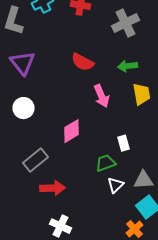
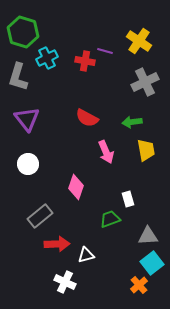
gray cross: (126, 23) -> (145, 82), moved
pink diamond: (72, 131) -> (76, 187), turned -40
white triangle: (116, 185) -> (86, 255), moved, turned 30

